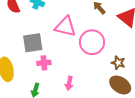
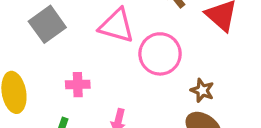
gray square: (33, 43) -> (47, 24), moved, turned -30

